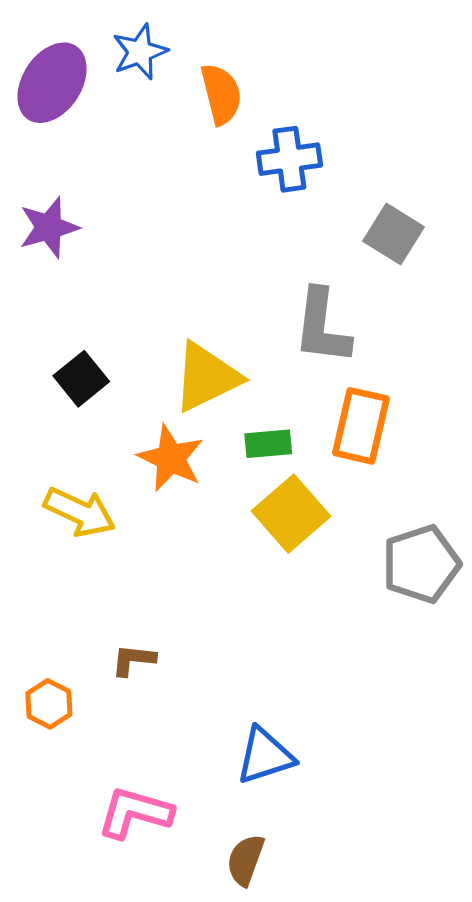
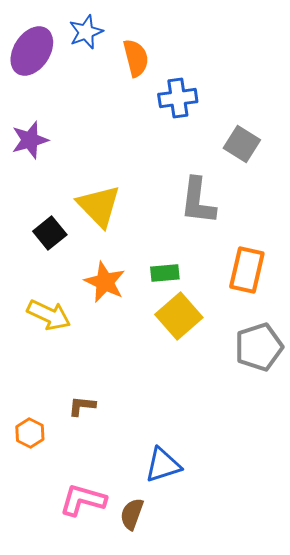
yellow triangle: (206, 377) -> (99, 206), moved, turned -48
orange rectangle: (361, 426) -> (247, 270), moved
brown semicircle: (246, 860) -> (132, 514), moved

